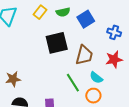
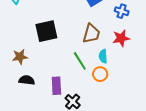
black square: (57, 43) -> (46, 31), moved
cyan semicircle: (96, 78) -> (103, 56), turned 48

